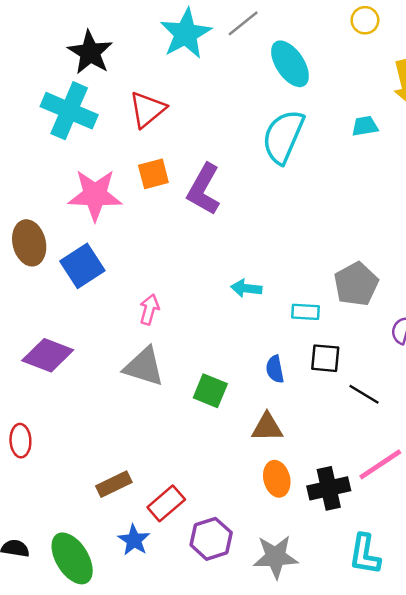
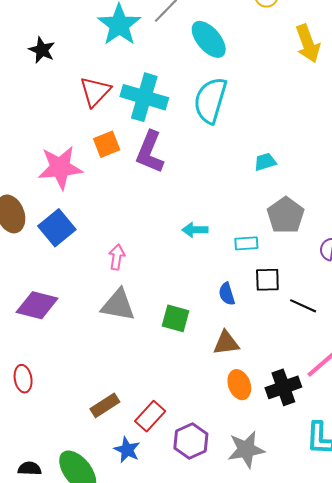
black star: (90, 52) -> (42, 50), size x0.7
cyan cross: (69, 111) -> (144, 97), moved
cyan trapezoid: (365, 126) -> (265, 162), moved

